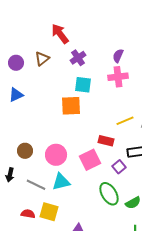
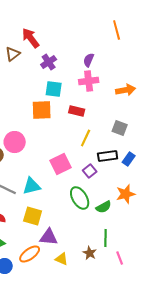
brown triangle: (42, 59) -> (13, 54), moved
yellow line: (125, 121) -> (86, 138), moved, turned -42
red rectangle: (106, 141) -> (77, 111), moved
pink circle: (56, 155) -> (15, 142), moved
yellow square: (49, 212) -> (33, 216), moved

